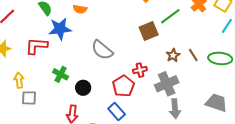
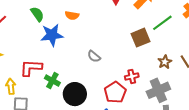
red L-shape: (36, 46) -> (31, 68), moved
gray semicircle: (102, 50) -> (94, 56), size x0.6
black circle: (83, 88) -> (75, 94), size x1.5

